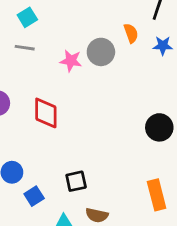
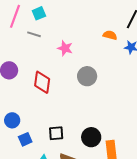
orange semicircle: (131, 33) -> (110, 35), turned -64
gray circle: (101, 52) -> (87, 76), moved
black circle: (159, 127) -> (91, 137), moved

